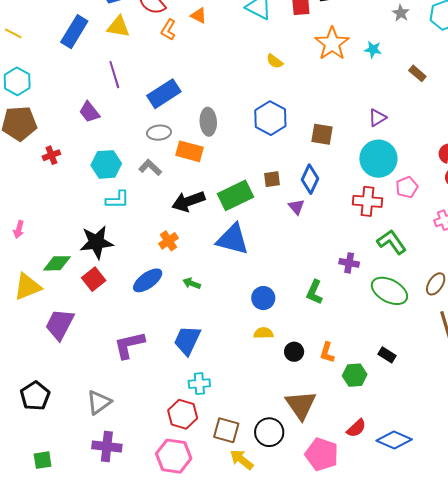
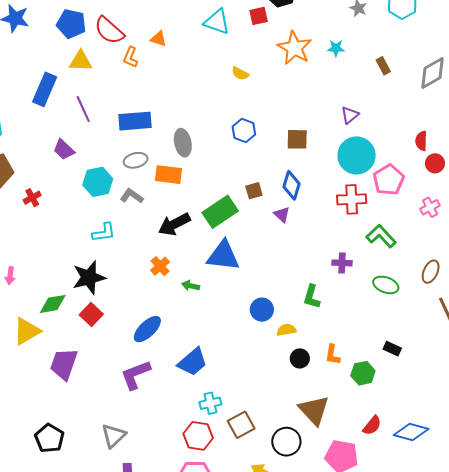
blue rectangle: (74, 32) -> (45, 89), moved
brown rectangle: (417, 73) -> (383, 66), turned 30
blue rectangle: (164, 94) -> (135, 121), turned 36
blue hexagon: (270, 118) -> (244, 130), size x0.7
cyan hexagon: (106, 164) -> (98, 182), moved
pink pentagon: (407, 187) -> (389, 180), size x1.4
blue ellipse: (148, 280) -> (147, 329), moved
green arrow: (192, 283) -> (191, 286), moved
green ellipse: (389, 291) -> (386, 285), size x0.7
yellow semicircle: (263, 333) -> (286, 330), moved
blue trapezoid: (187, 340) -> (192, 362), turned -148
brown square: (226, 430) -> (241, 425), moved, turned -36

